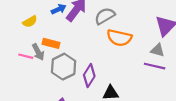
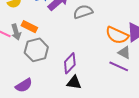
orange semicircle: (119, 38) -> (117, 35), moved
purple diamond: (89, 76) -> (70, 63), moved

